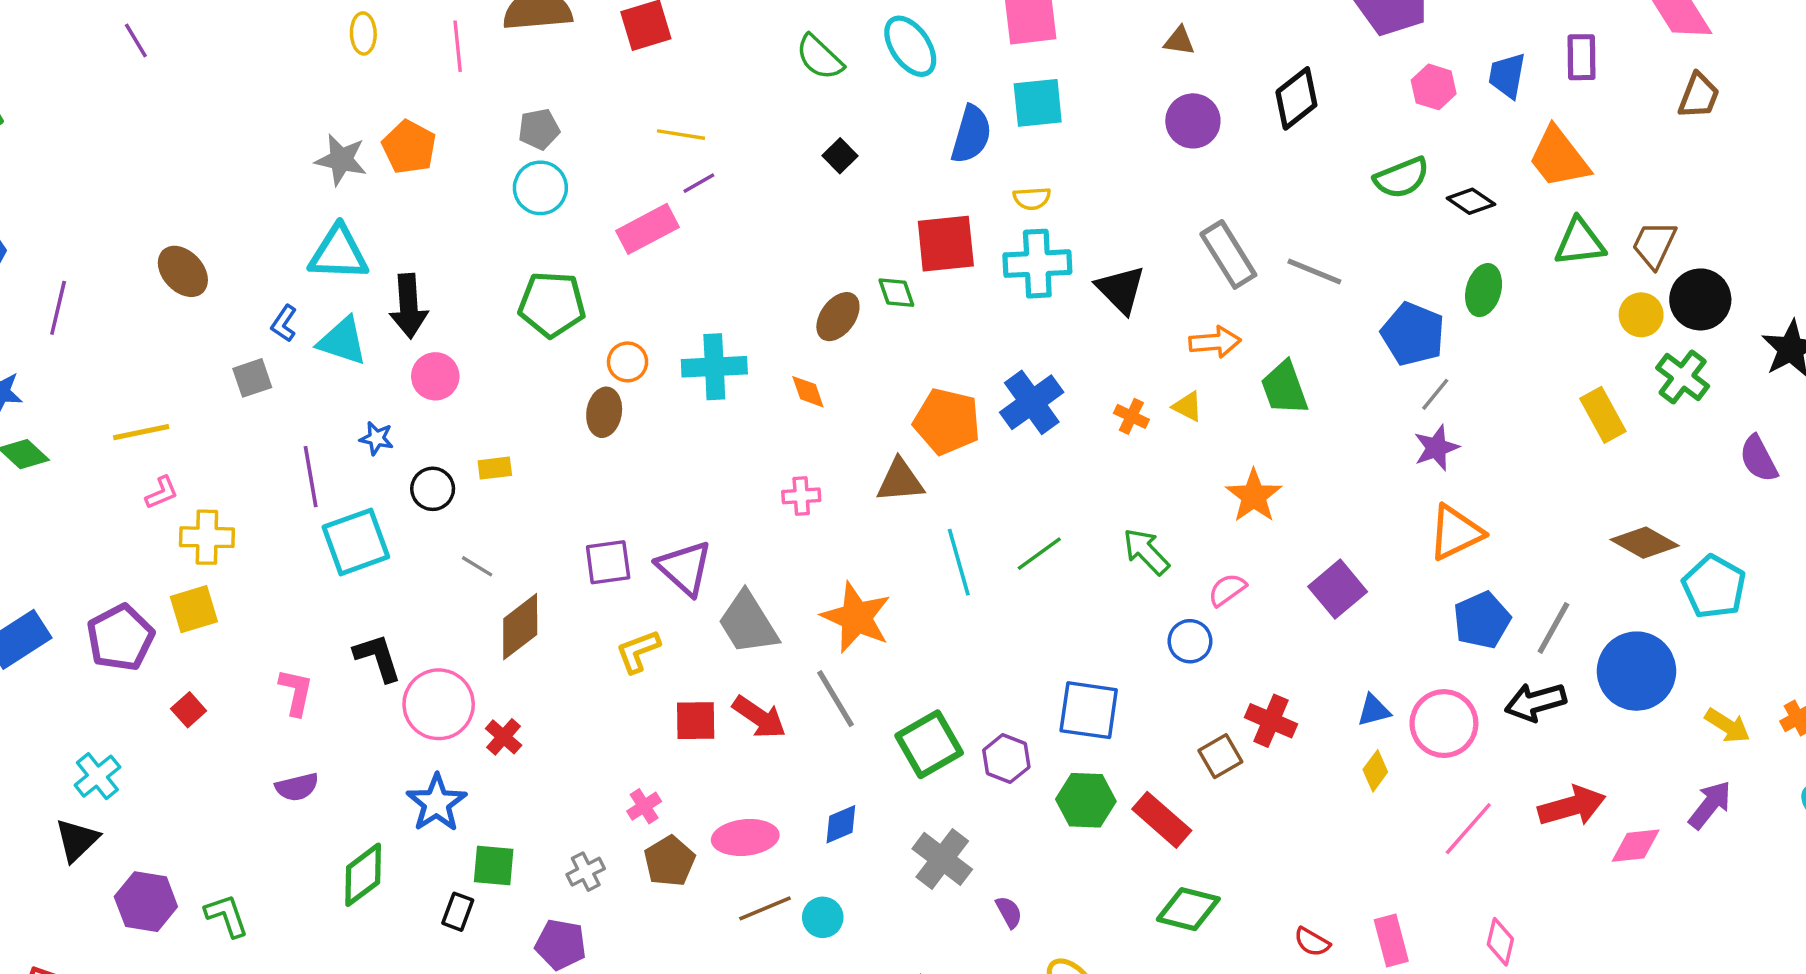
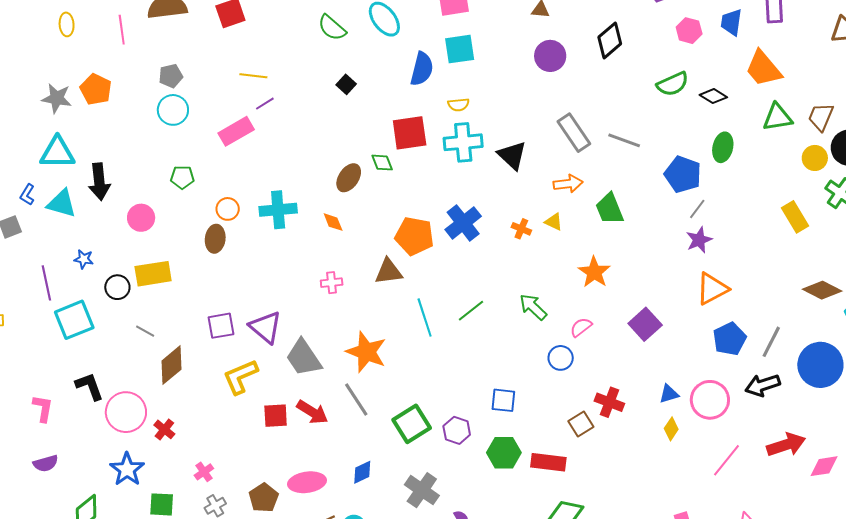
green pentagon: (552, 304) -> (182, 177), size x0.6
pink circle: (435, 376) -> (141, 218), moved
yellow rectangle: (495, 468) -> (153, 274), size x1.8
yellow L-shape: (638, 651) -> (240, 377), size x1.4
blue square: (1089, 710) -> (503, 400), size x0.7
pink cross: (644, 806) -> (204, 472), moved
red rectangle: (1162, 820) -> (548, 462), turned -32

